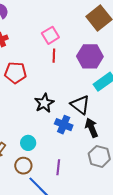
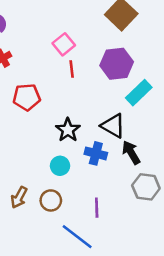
cyan circle: (28, 143) -> (60, 166), moved
brown circle: (23, 166) -> (51, 200), moved

